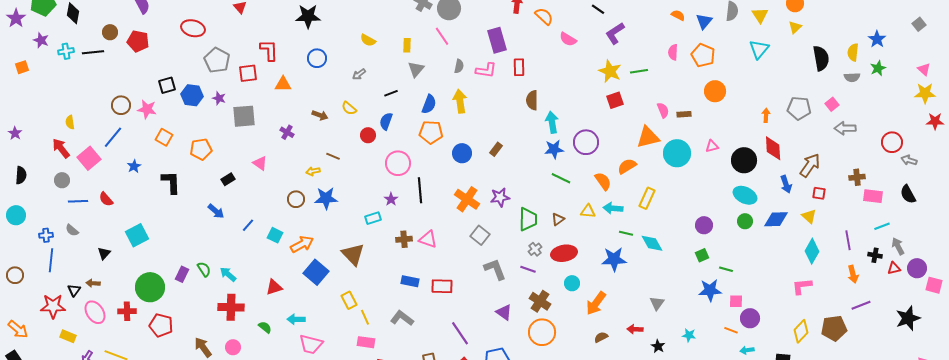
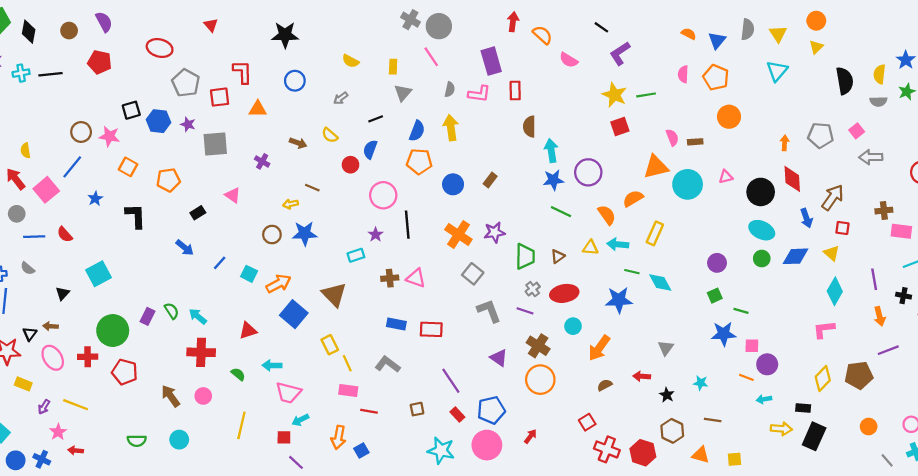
brown circle: (110, 32) -> (69, 31), moved

